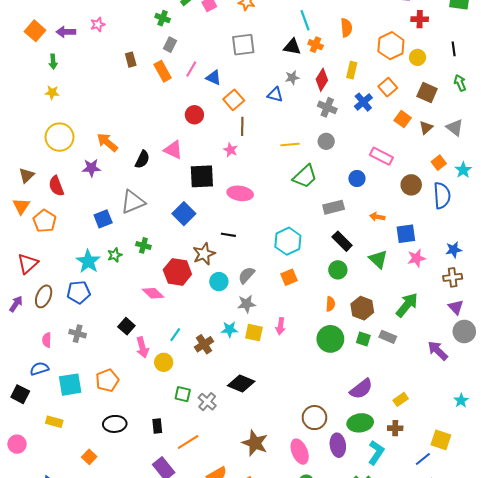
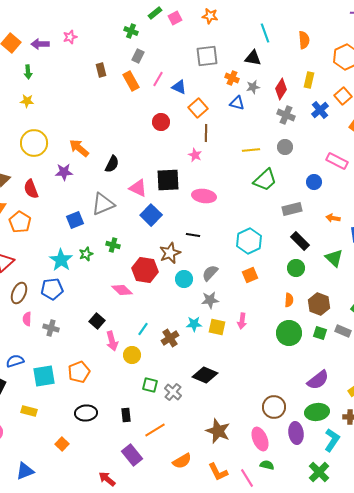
orange cross: (316, 45) -> (232, 78), moved
pink triangle: (173, 150) -> (138, 188), moved
pink semicircle: (47, 340) -> (27, 319), moved

